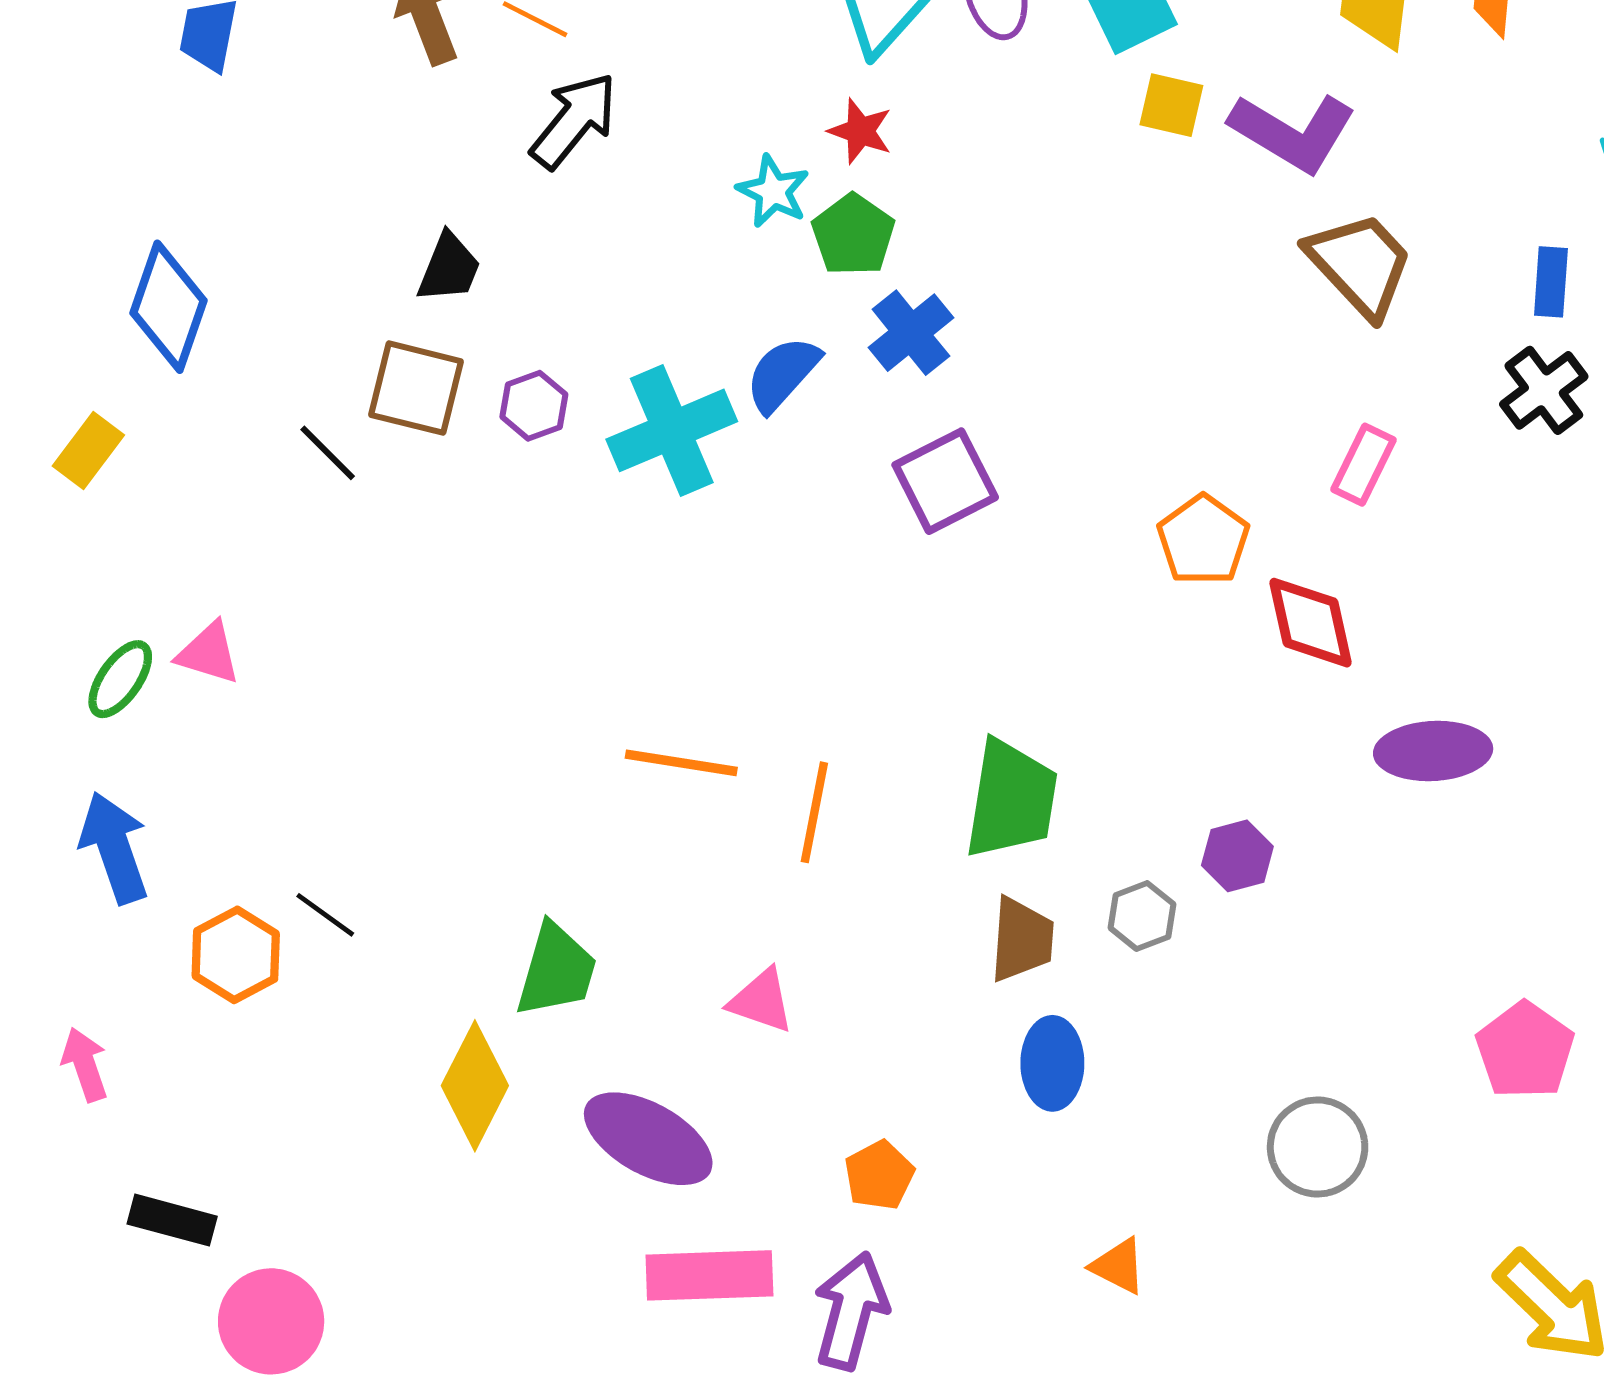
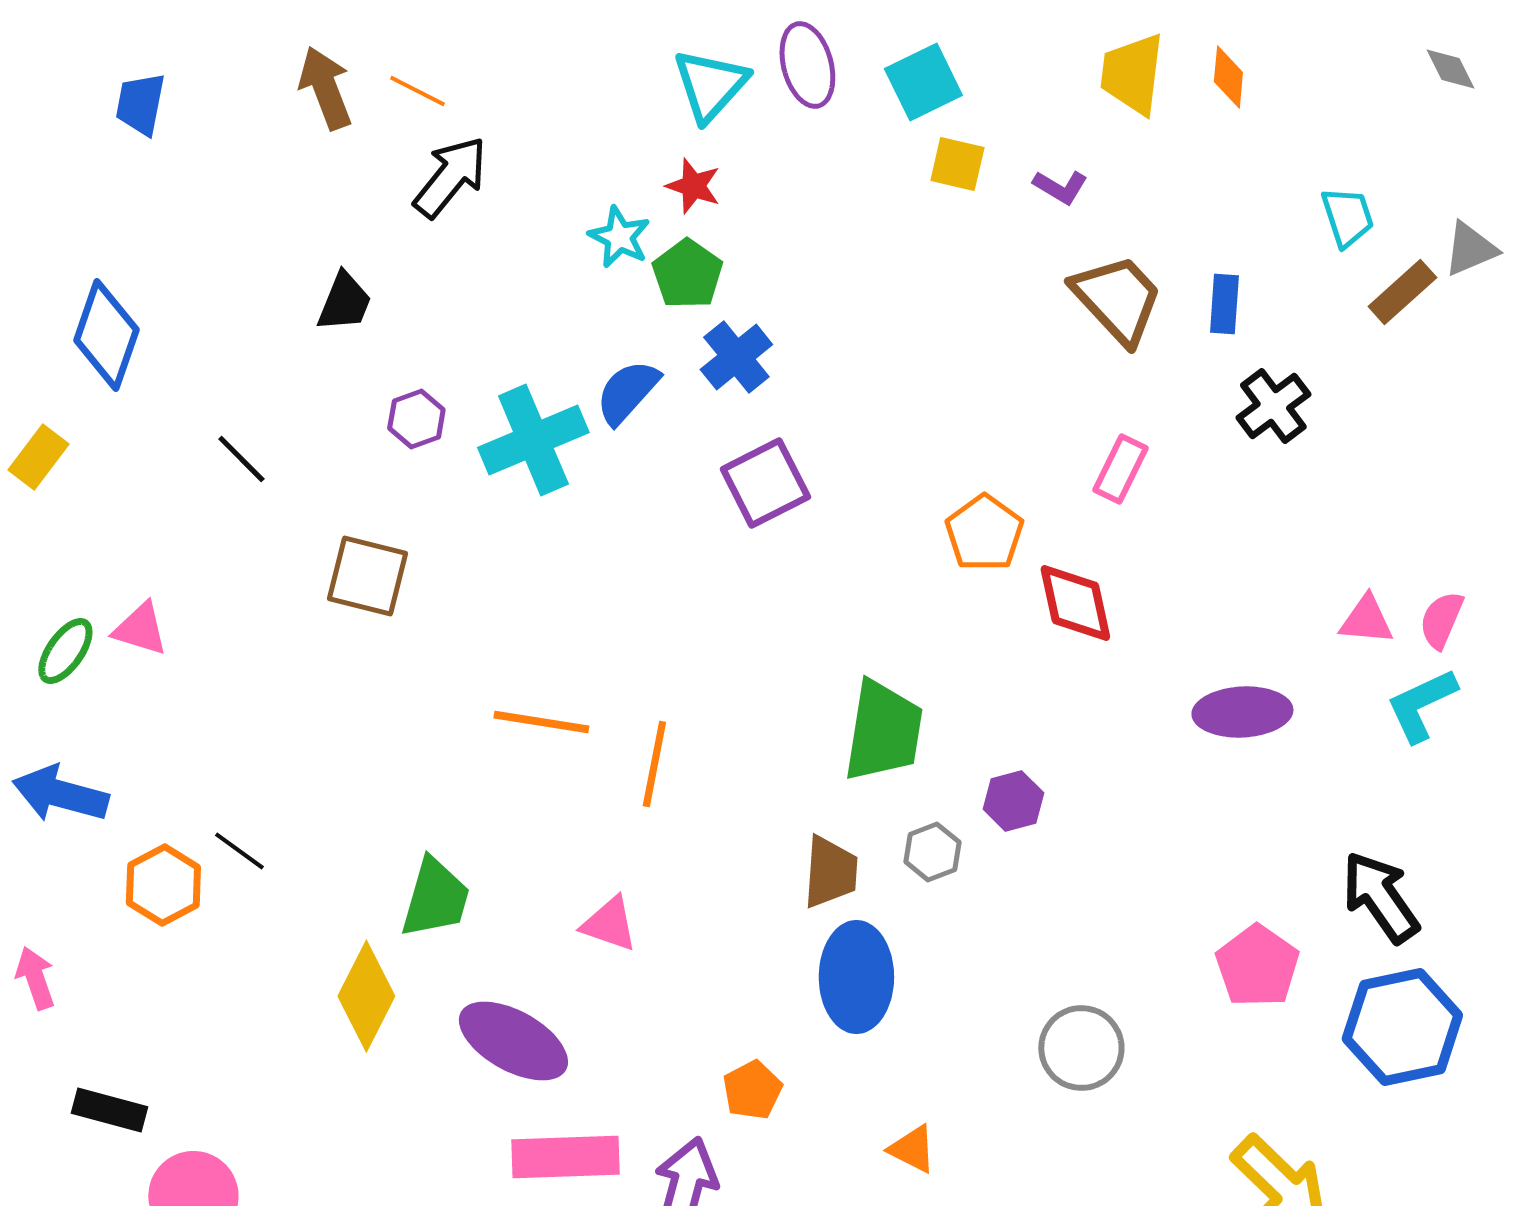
purple L-shape: (1293, 132) -> (1060, 187), size x0.5
blue rectangle: (1551, 282) -> (1224, 304), moved
brown square: (416, 388) -> (367, 576), moved
purple ellipse: (1433, 751) -> (1242, 712), moved
green trapezoid: (1011, 799) -> (883, 731), moved
blue arrow: (114, 848) -> (60, 794), turned -56
blue ellipse: (1052, 1063) -> (856, 977), size x1.4
orange pentagon: (879, 1175) -> (752, 1090), moved

